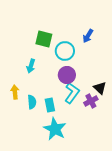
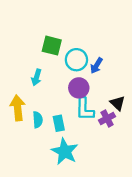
blue arrow: (88, 36) -> (96, 66), moved
yellow arrow: (15, 92) -> (18, 108), size x1.5
cyan L-shape: (72, 93) -> (85, 109), turned 145

